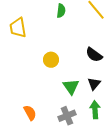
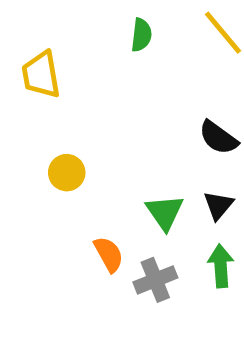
yellow circle: (51, 60) -> (67, 173), moved
orange semicircle: (30, 113) -> (109, 254), moved

